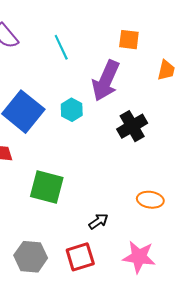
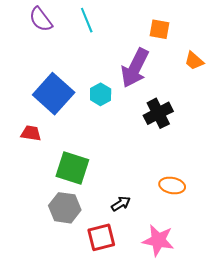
cyan line: (61, 47) -> (87, 20), moved
orange trapezoid: (166, 70) -> (194, 61), turned 115
gray hexagon: (31, 257) -> (65, 208), moved

